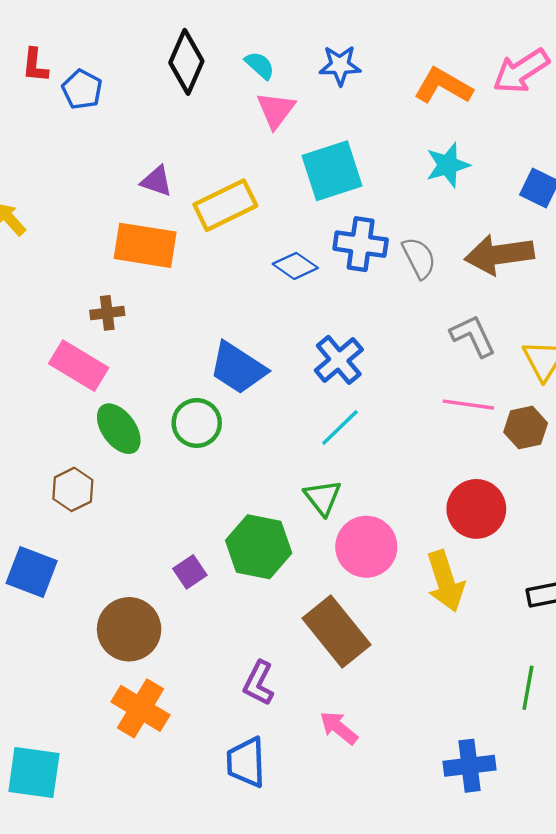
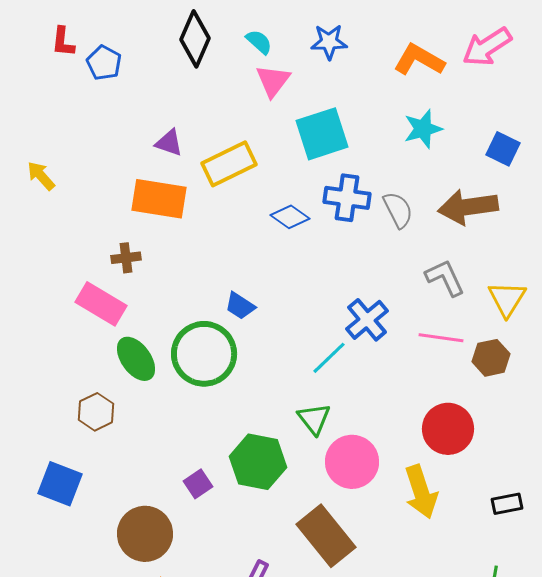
blue cross: (339, 360) -> (367, 320), moved
blue trapezoid: (238, 368) -> (240, 306), size x0.6
green circle: (197, 423) -> (204, 354), size x1.5

